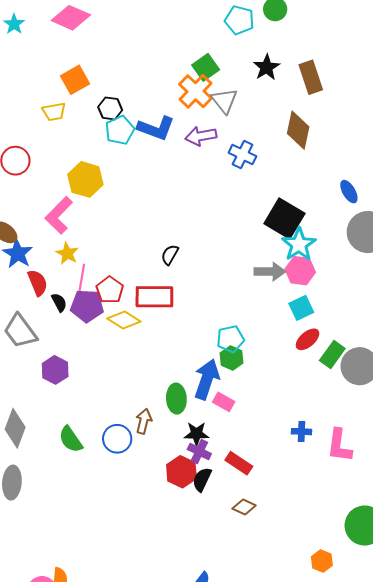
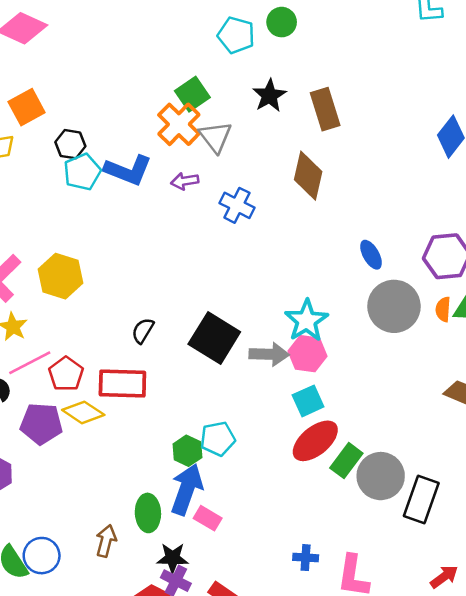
purple arrow: (201, 136) -> (185, 181), size x0.7
yellow hexagon: (85, 179) -> (60, 276), moved
black square: (284, 218) -> (214, 338), moved
pink line: (81, 282) -> (30, 363), turned 52
purple pentagon: (87, 306) -> (41, 424), moved
red ellipse: (307, 339) -> (315, 441), size x1.5
green hexagon: (232, 358) -> (187, 451), moved
blue circle: (117, 439) -> (42, 556), moved

